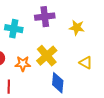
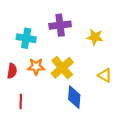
orange star: (23, 64) -> (36, 67), moved

